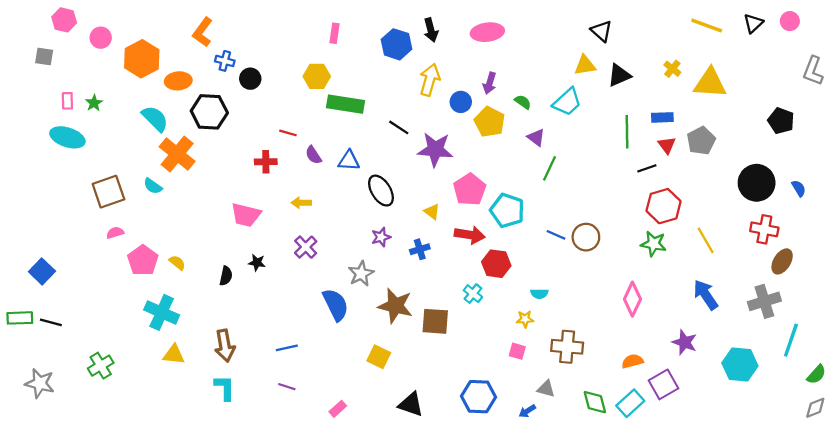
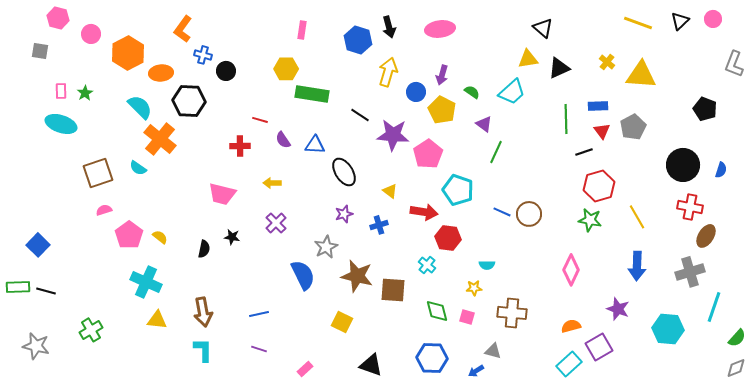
blue semicircle: (799, 188) -> (721, 170), turned 49
pink pentagon: (470, 189) -> (428, 154), moved
blue arrow: (706, 295) -> (637, 266), turned -144
green diamond: (595, 402) -> (437, 311), moved

